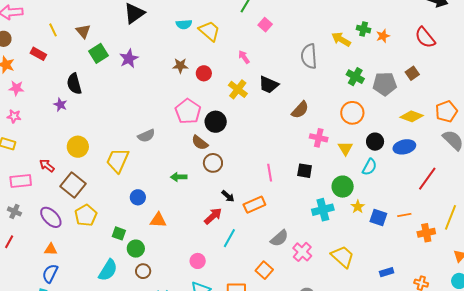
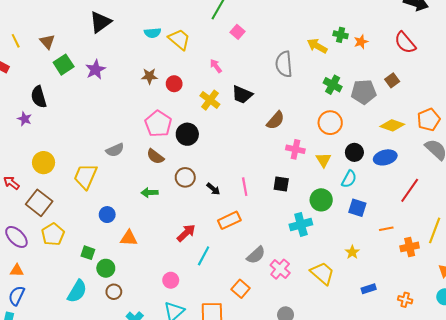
brown semicircle: (200, 143) -> (155, 156), moved
black arrow: (228, 196) -> (213, 189), moved
yellow star: (358, 207) -> (352, 252), moved
blue square: (378, 218) -> (357, 208), moved

